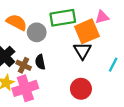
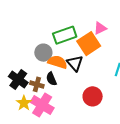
orange semicircle: (17, 22) -> (58, 62), moved
black triangle: (82, 51) -> (75, 63), moved
pink cross: (25, 88) -> (42, 105), turned -30

